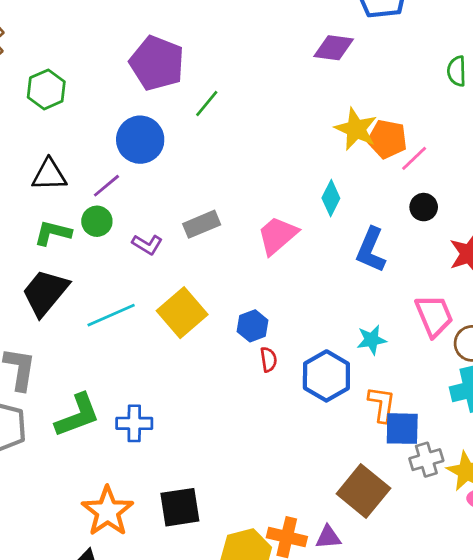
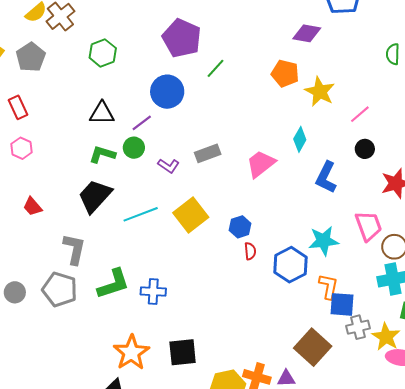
orange pentagon: (387, 139) -> (285, 73), moved
cyan star: (372, 340) -> (324, 241), size x1.4

